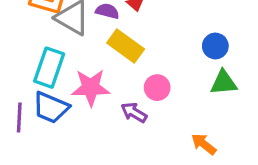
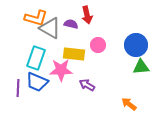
yellow rectangle: (126, 46) -> (74, 54), moved, turned -30
blue circle: (215, 46) -> (136, 45), size x1.5
pink circle: (157, 88) -> (98, 45), moved

